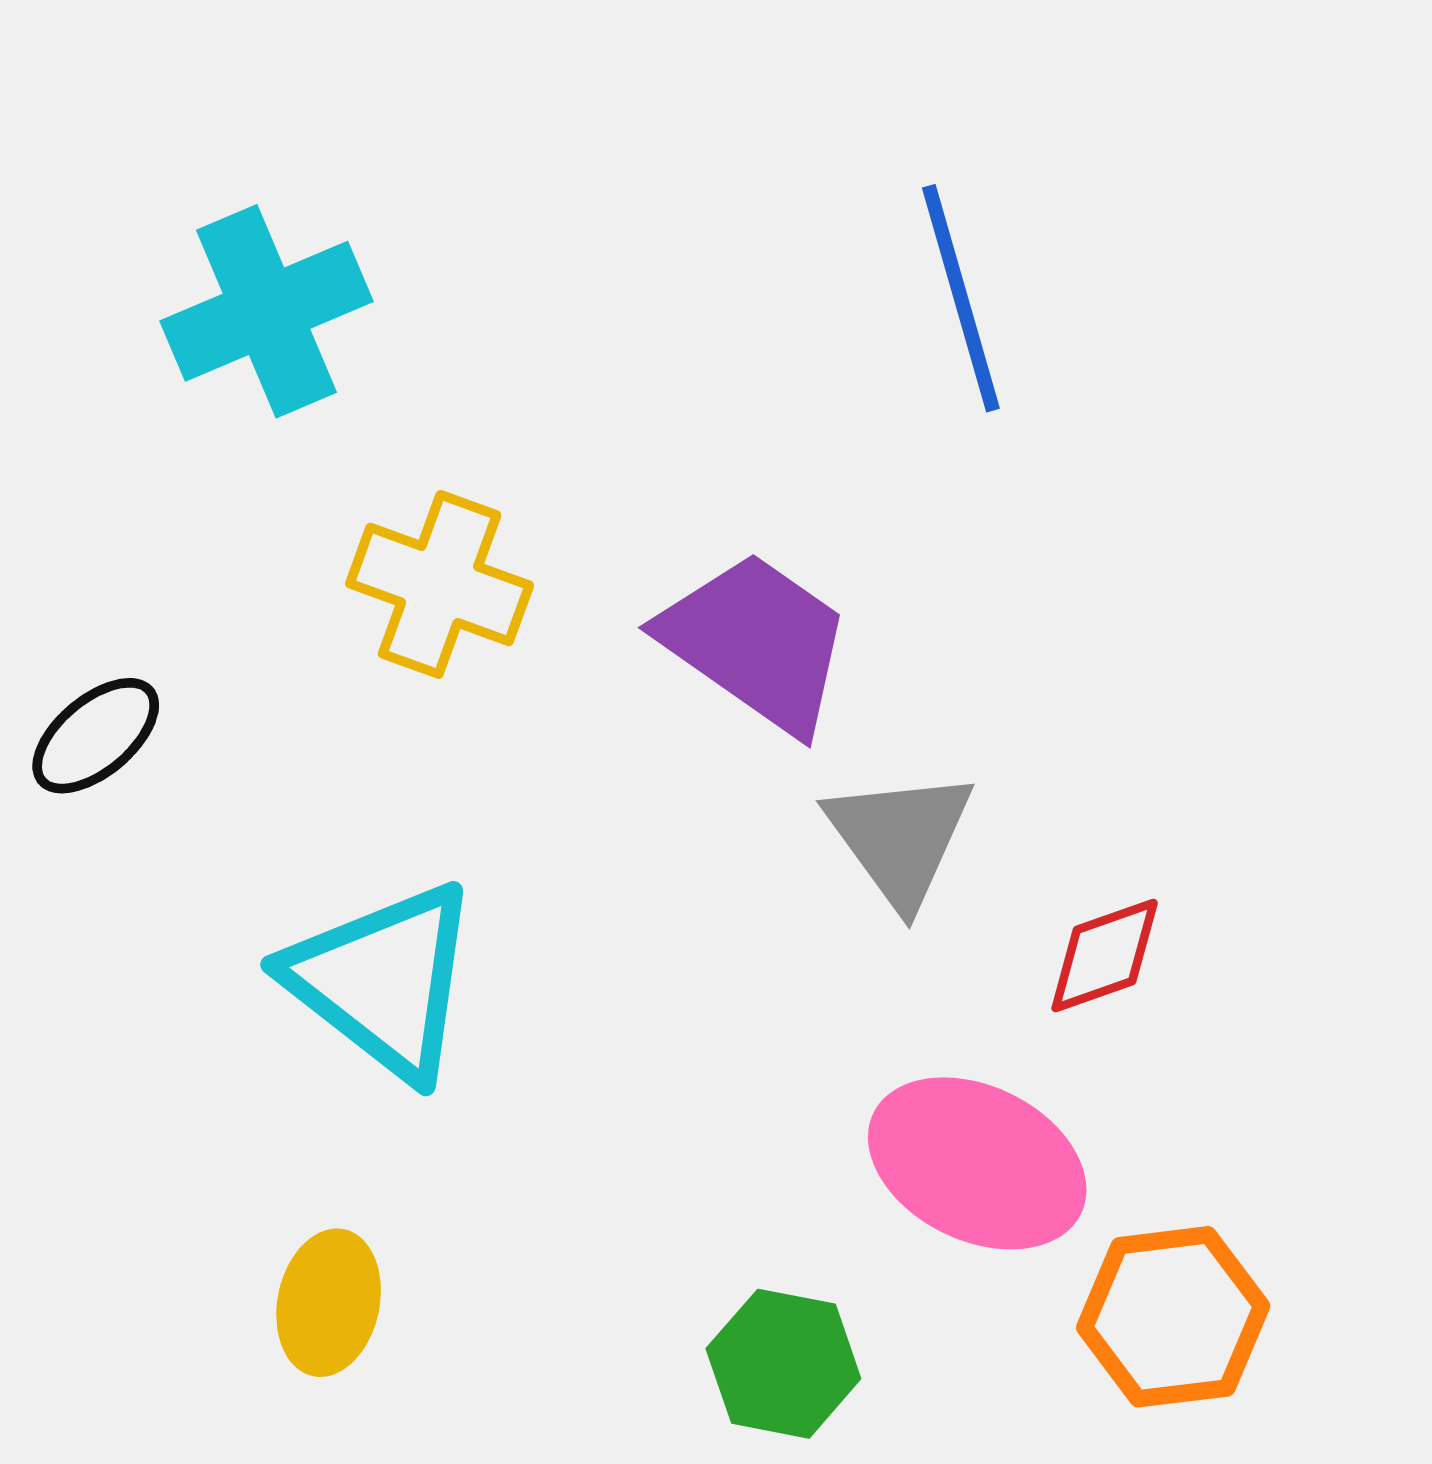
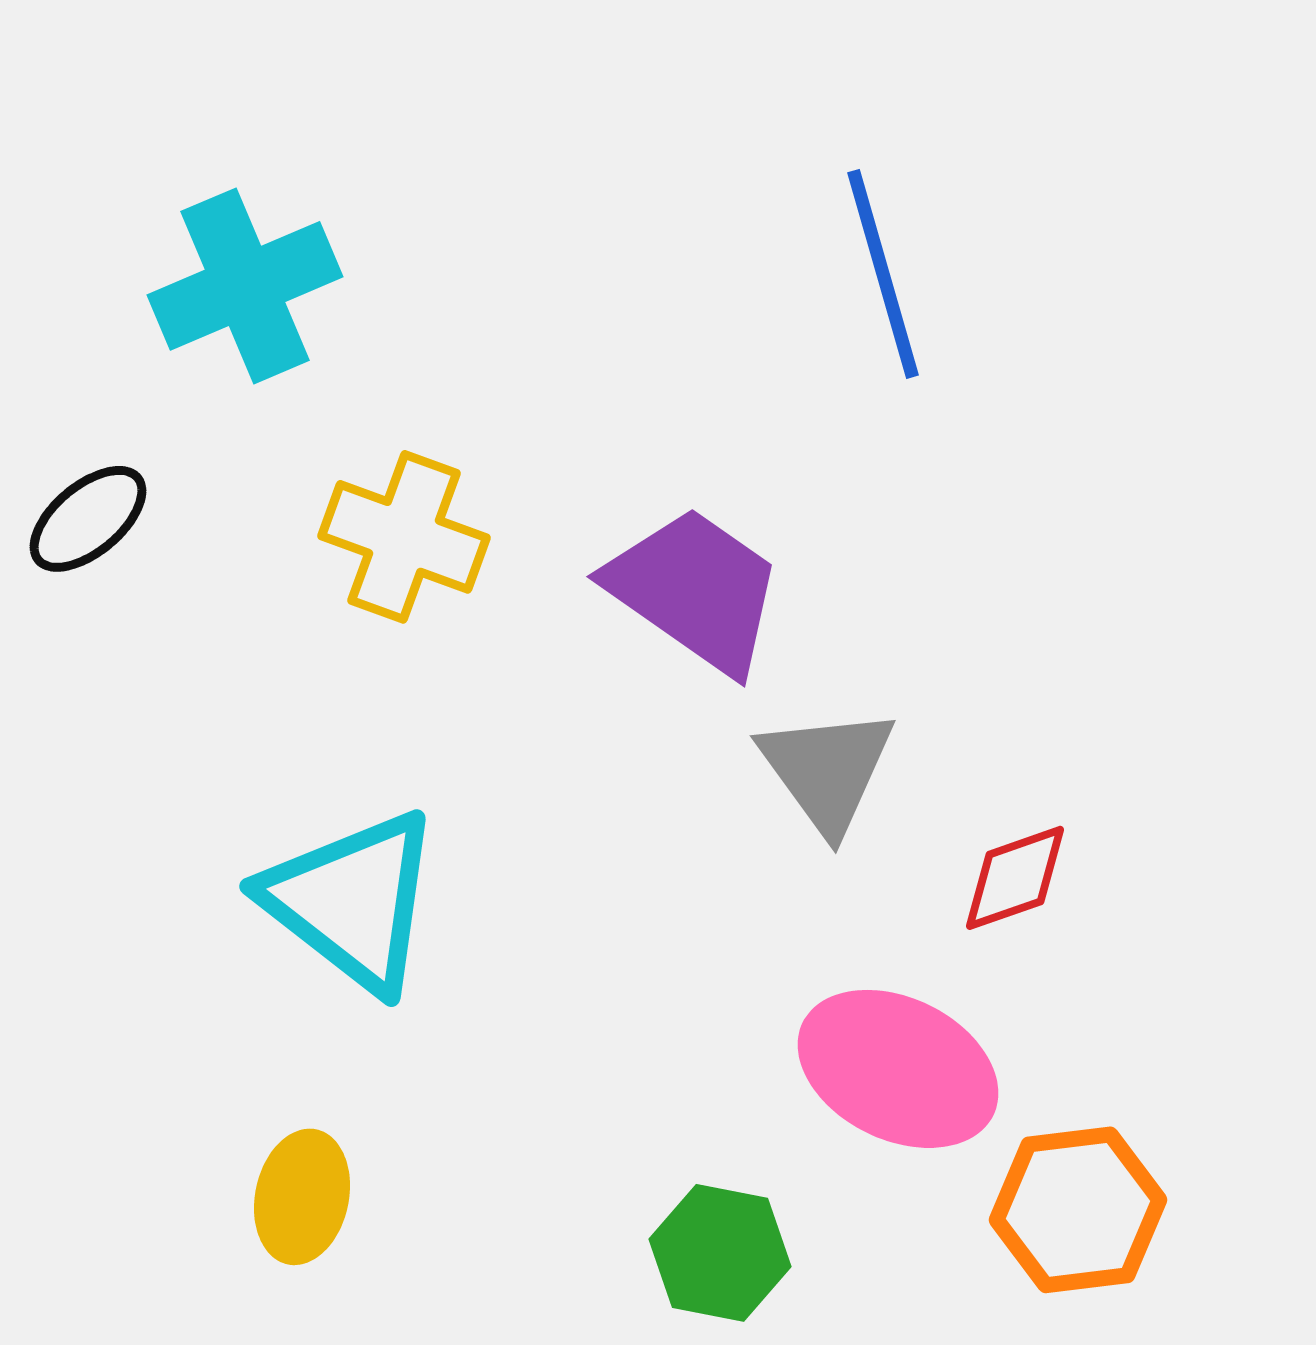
black ellipse: (96, 736) -> (88, 519), moved

